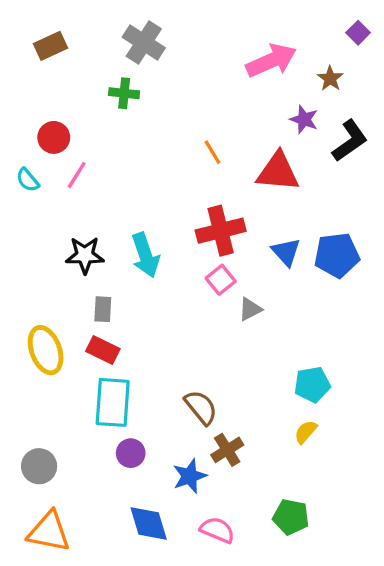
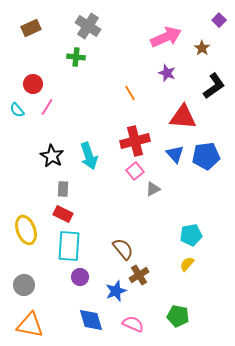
purple star: (304, 119) -> (167, 73), moved
red triangle: (278, 172) -> (183, 117), moved
black star: (85, 255) -> (52, 156), turned 30
yellow ellipse: (46, 350) -> (26, 230), moved

